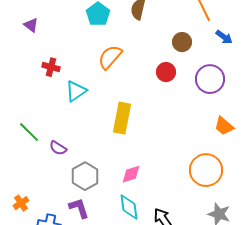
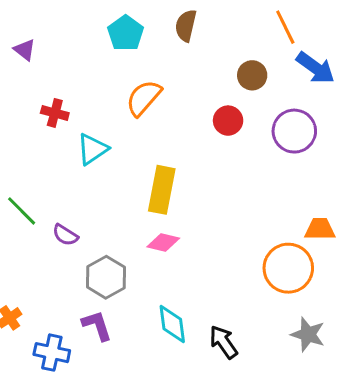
blue arrow: (224, 37) -> (315, 68), size x1.5
orange trapezoid: (224, 126) -> (320, 229), moved, turned 140
pink diamond: (131, 174) -> (163, 243), moved, turned 30

